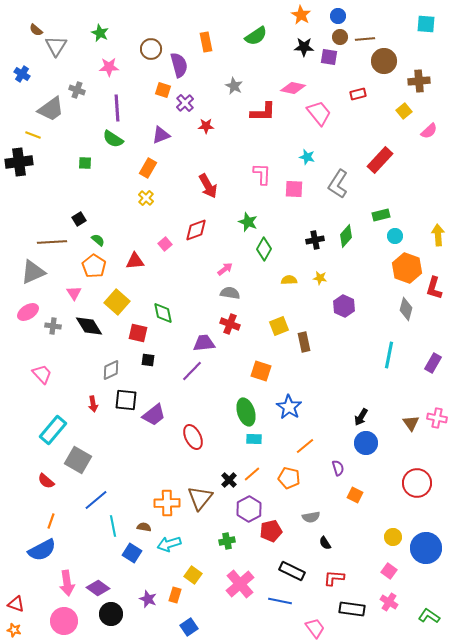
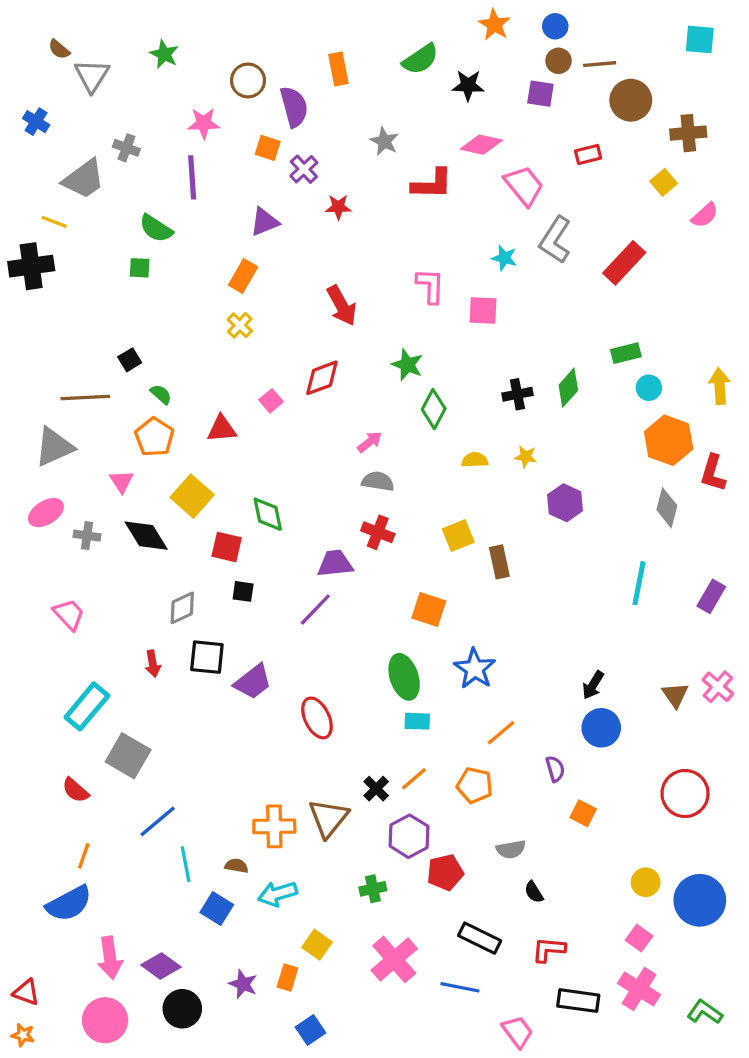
black star: (304, 47) -> (468, 85), moved
pink star: (109, 67) -> (204, 123), moved
green semicircle: (113, 139) -> (156, 228), moved
gray L-shape: (338, 184) -> (555, 240), moved
pink cross: (437, 418) -> (718, 687), turned 30
pink cross: (389, 602) -> (639, 989), size x1.4

